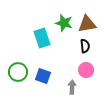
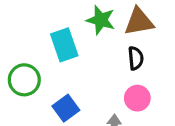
green circle: (18, 72) -> (24, 80), moved
blue square: (43, 76) -> (66, 108), turned 35

